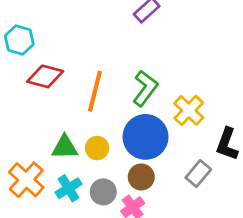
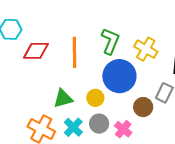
yellow circle: (97, 148) -> (95, 98), moved
brown circle: (141, 177) -> (143, 107), moved

